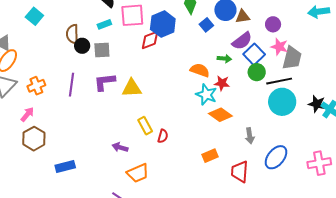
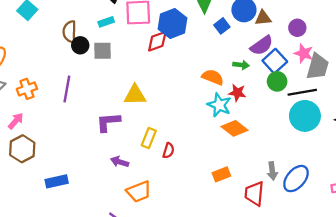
purple L-shape: (105, 82) -> (108, 122), moved
yellow rectangle: (145, 126) -> (149, 138), turned 48
gray arrow: (250, 136) -> (272, 171), moved

